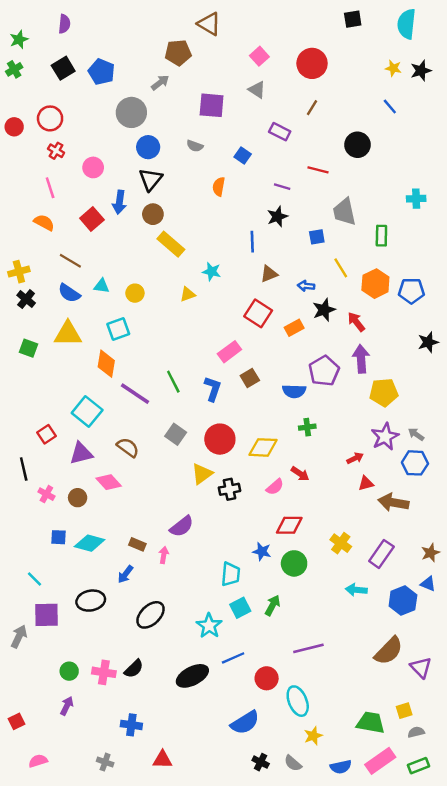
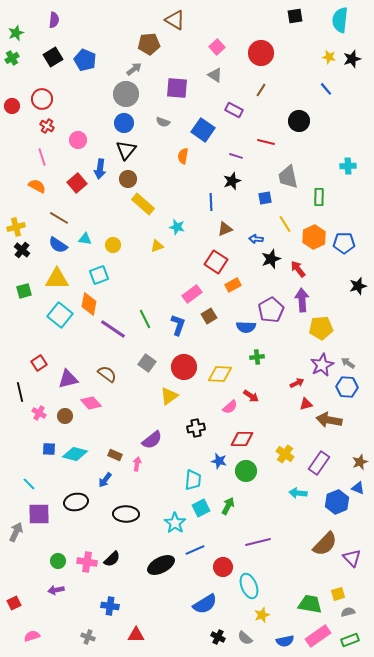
gray circle: (131, 112) -> (126, 94), moved
blue square: (243, 156) -> (203, 130), size x1.6
orange rectangle: (294, 328) -> (233, 285), moved
green square: (29, 348) -> (24, 291), turned -35
cyan square: (87, 412) -> (60, 315), moved
black cross: (229, 489) -> (196, 428), moved
black ellipse: (151, 615) -> (126, 514), turned 45
purple arrow: (67, 706) -> (56, 590), turned -126

